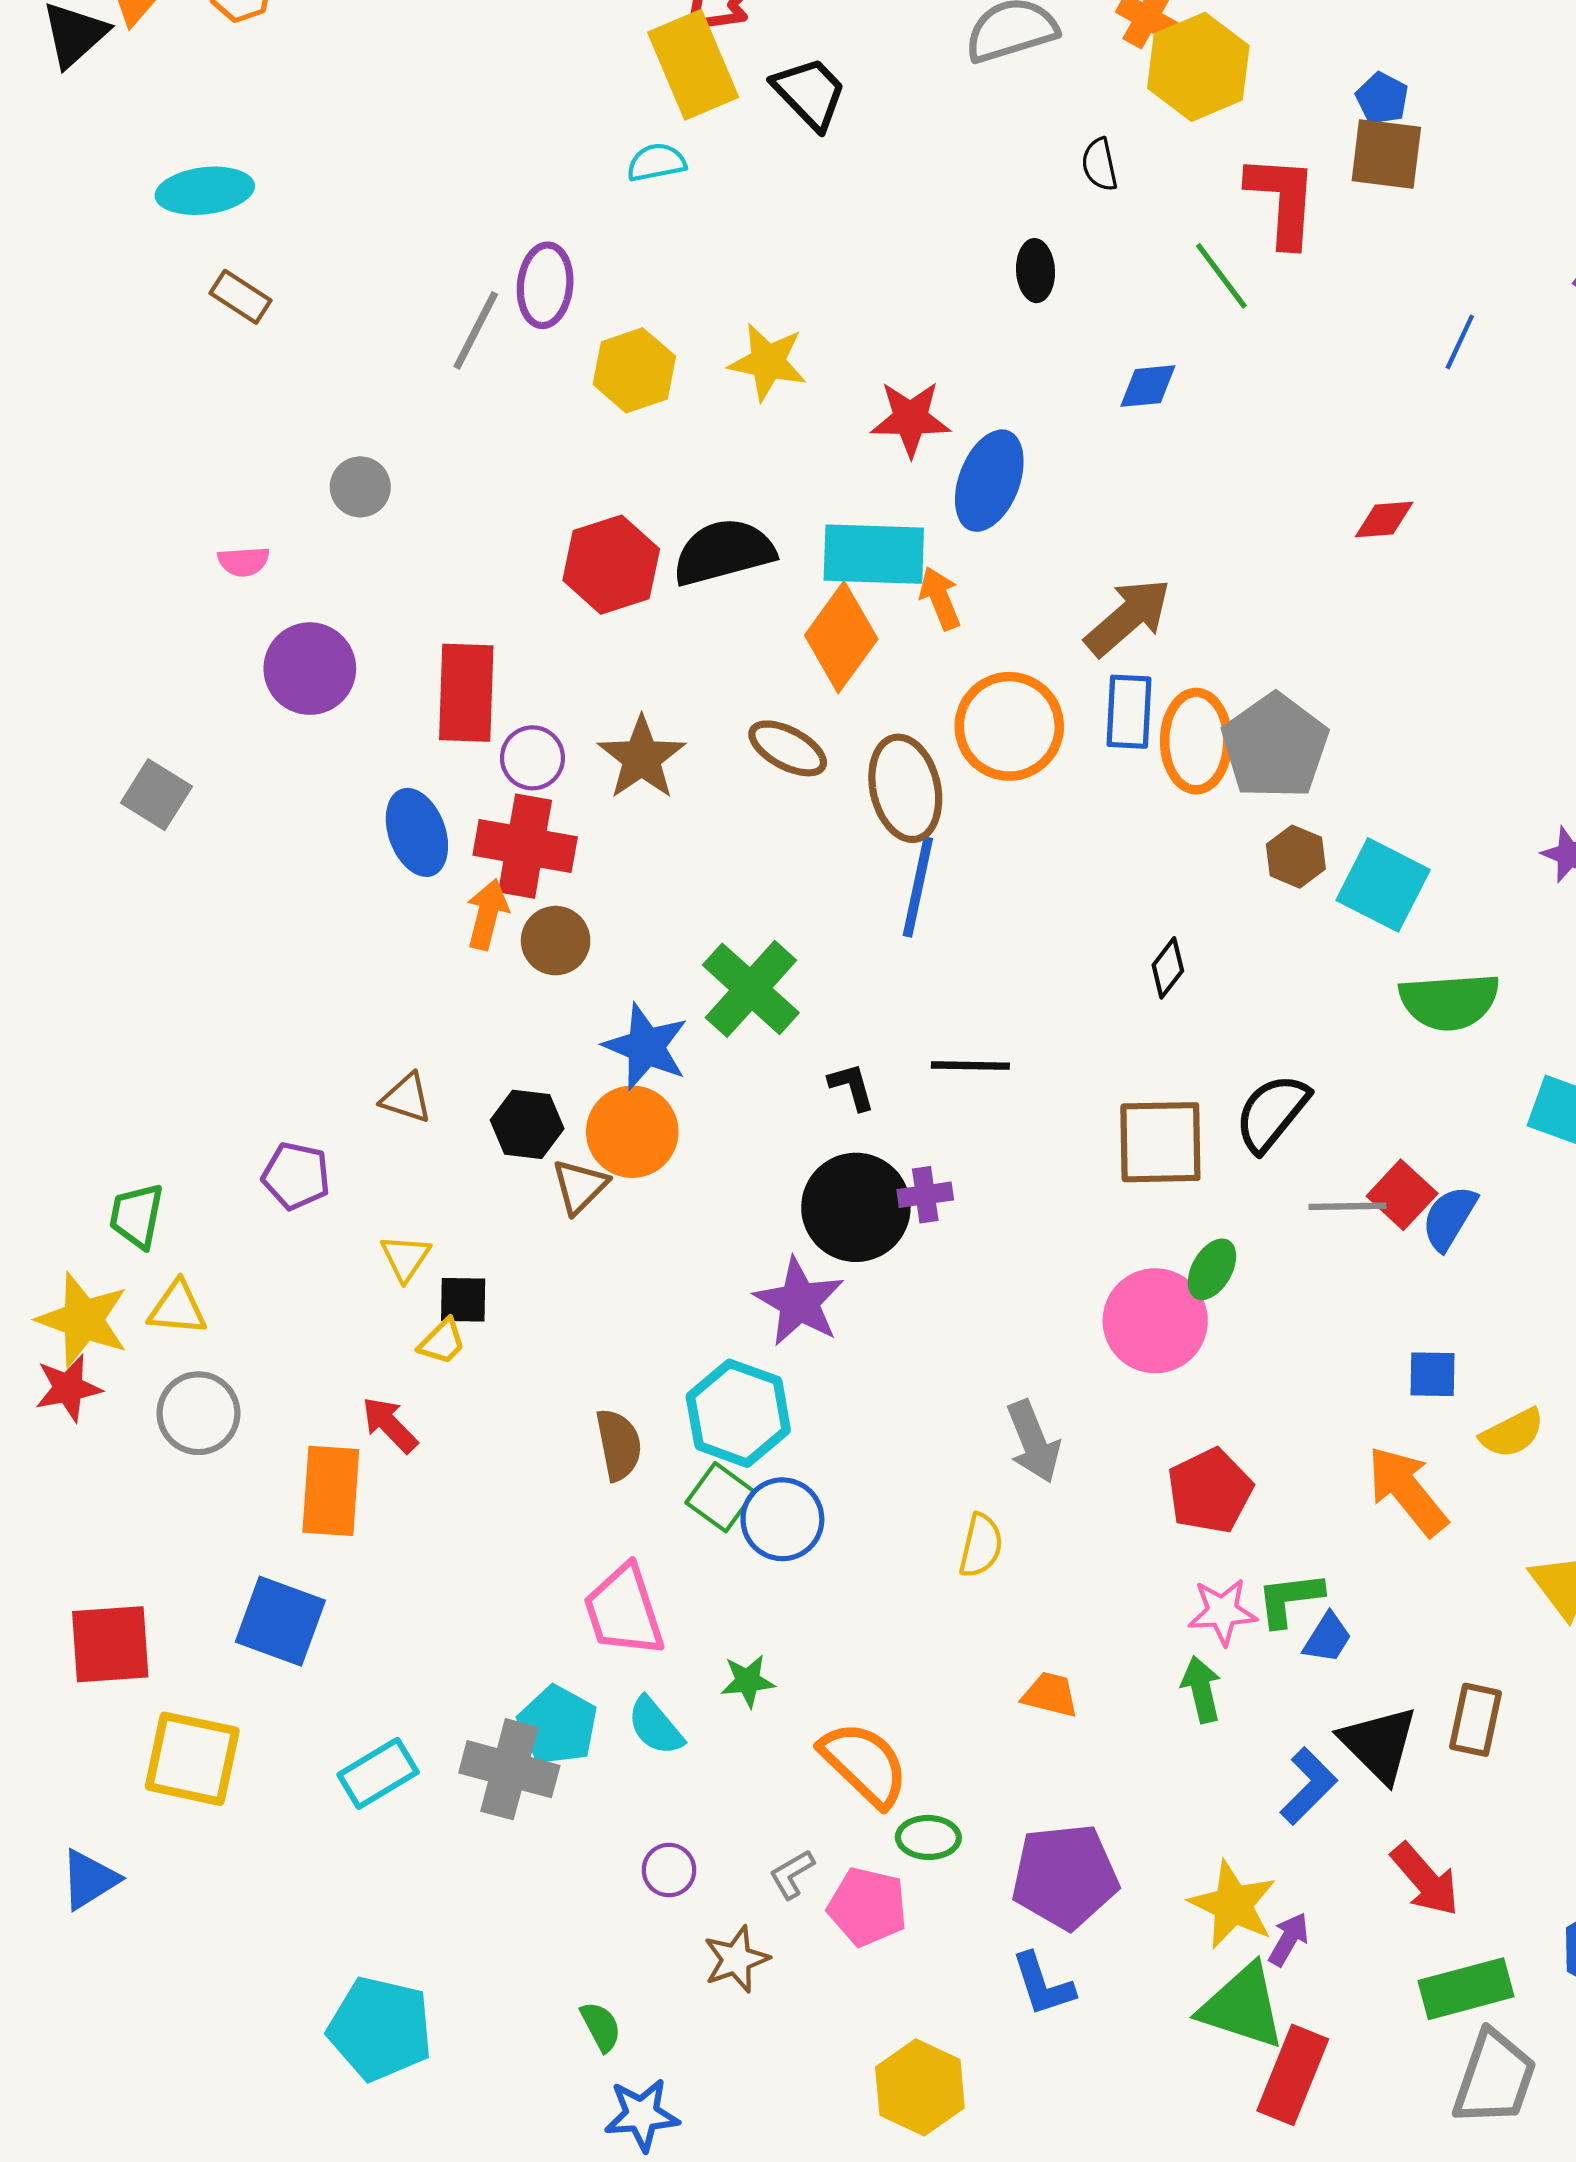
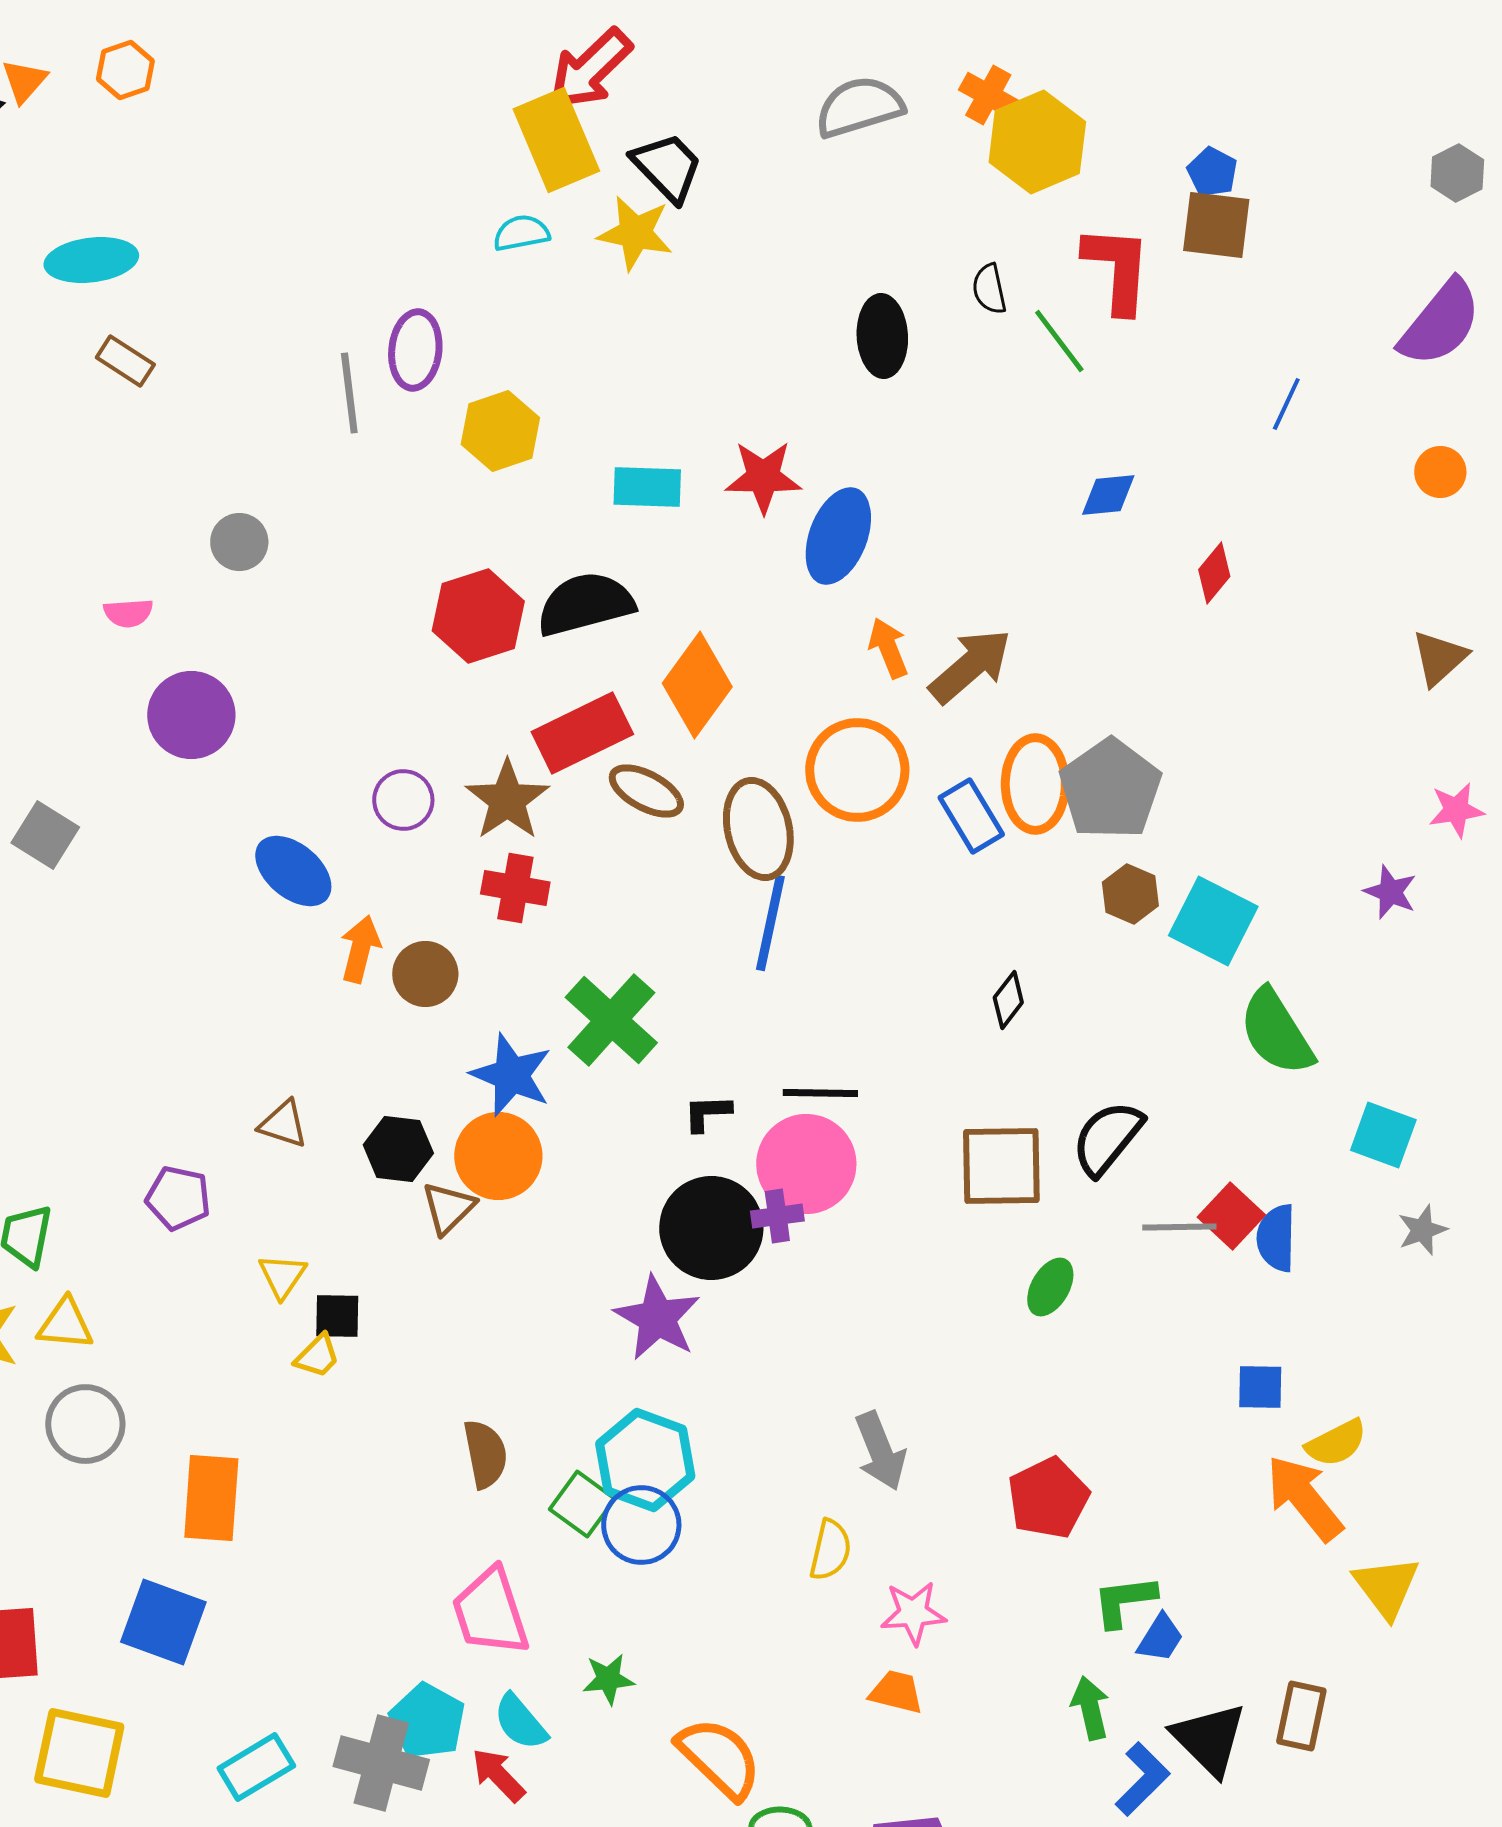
black semicircle: (1100, 165) -> (989, 289), moved
black ellipse: (1036, 271) -> (882, 336), size x1.4
gray line: (476, 330) -> (349, 393), turned -34
yellow star: (768, 362) -> (635, 233), moved
blue diamond: (1148, 386) -> (1108, 495), moved
red diamond: (1384, 519) -> (1214, 573), turned -46
cyan rectangle: (874, 554) -> (647, 487), moved, size x0.7
orange arrow: (940, 598) -> (888, 648), moved
red rectangle: (466, 693) -> (582, 733), moved, turned 62
blue rectangle: (1129, 712) -> (971, 816), moved, turned -34
blue ellipse: (417, 832) -> (293, 871), turned -30
red cross: (525, 846) -> (515, 888), moved, size x0.7
green semicircle: (1449, 1002) -> (1276, 1032), turned 62
black L-shape: (852, 1087) -> (707, 1113), turned -76
blue semicircle: (1449, 1218) -> (1276, 1238), turned -30
pink circle: (1155, 1321) -> (806, 1164), moved
cyan hexagon: (738, 1413) -> (645, 1460), moved
red arrow: (390, 1425) -> (498, 1775), moved
orange arrow: (1407, 1491) -> (1304, 1498), moved
pink star: (1222, 1612) -> (913, 1613), moved
green arrow: (1201, 1689) -> (1090, 1708), moved

